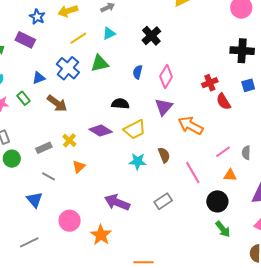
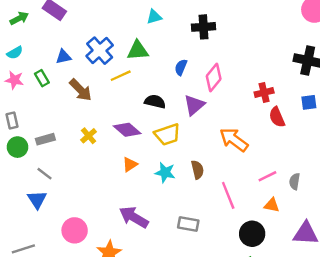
black cross: (151, 36) -> (204, 27), turned 30
yellow line: (78, 38) -> (121, 76), moved
purple triangle: (164, 107) -> (194, 105), moved
gray rectangle: (44, 148) -> (45, 139), moved
orange triangle: (79, 167) -> (130, 164), moved
gray line: (48, 176) -> (45, 174), moved
gray rectangle: (163, 201) -> (188, 224), turned 36

